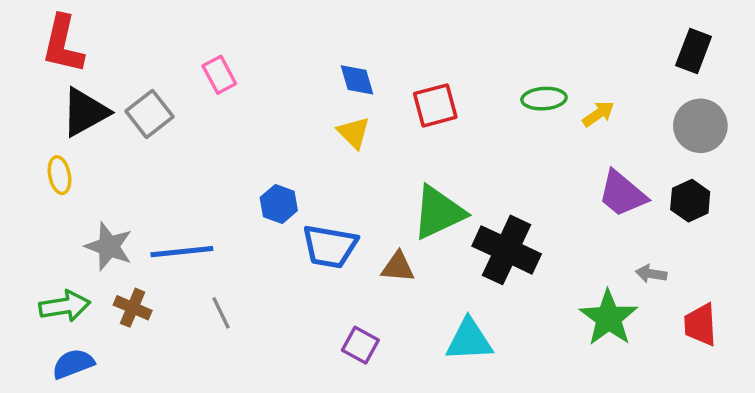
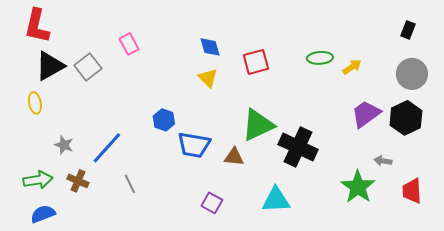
black rectangle: (694, 51) -> (408, 30), size x0.7
purple trapezoid: (622, 194) -> (366, 114), turned 104
black hexagon: (690, 201) -> (406, 118), size x1.4
gray star: (109, 246) -> (64, 145), size x0.7
blue line: (182, 252) -> (107, 148), turned -42

